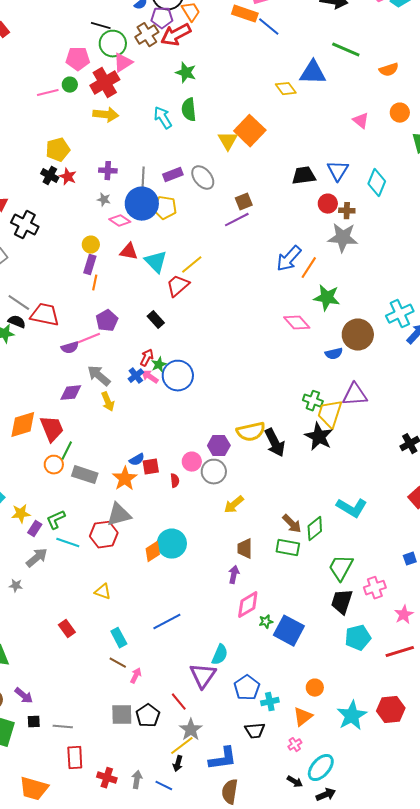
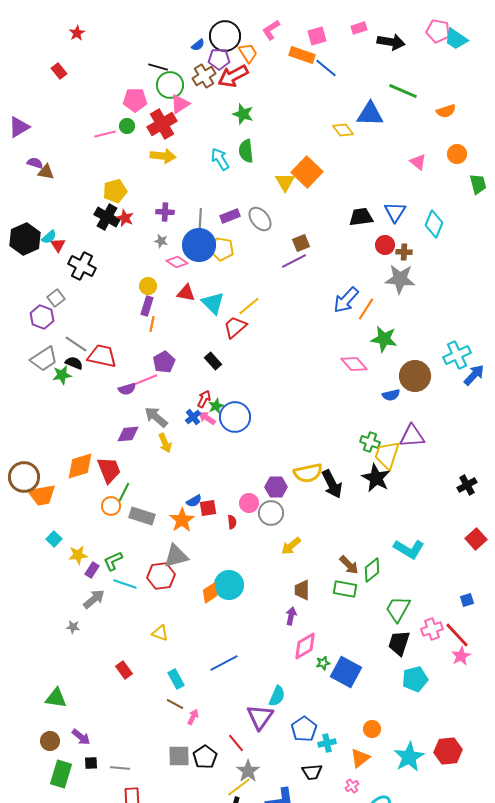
black cross: (50, 176) -> (107, 217), size x1.4
red line: (400, 652) -> (457, 635), moved, turned 64

